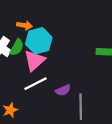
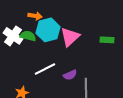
green semicircle: (17, 47) -> (28, 36), turned -105
pink triangle: (34, 61) -> (70, 37), moved

